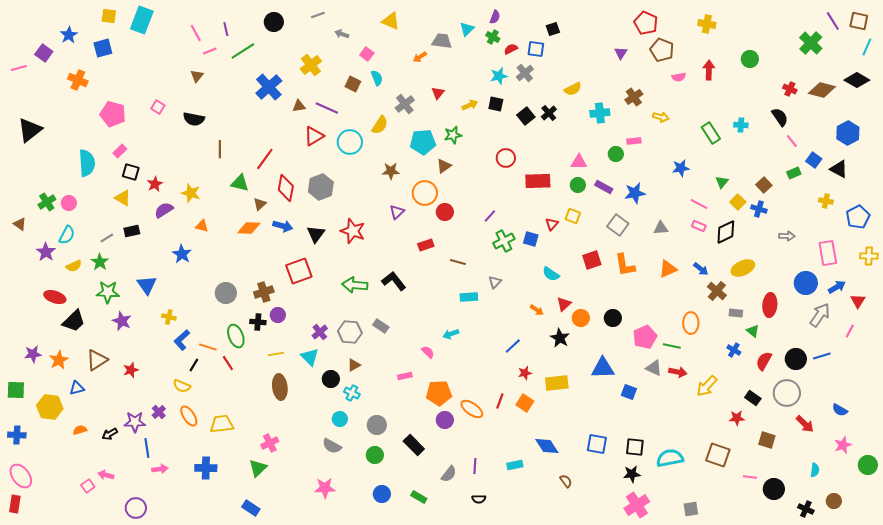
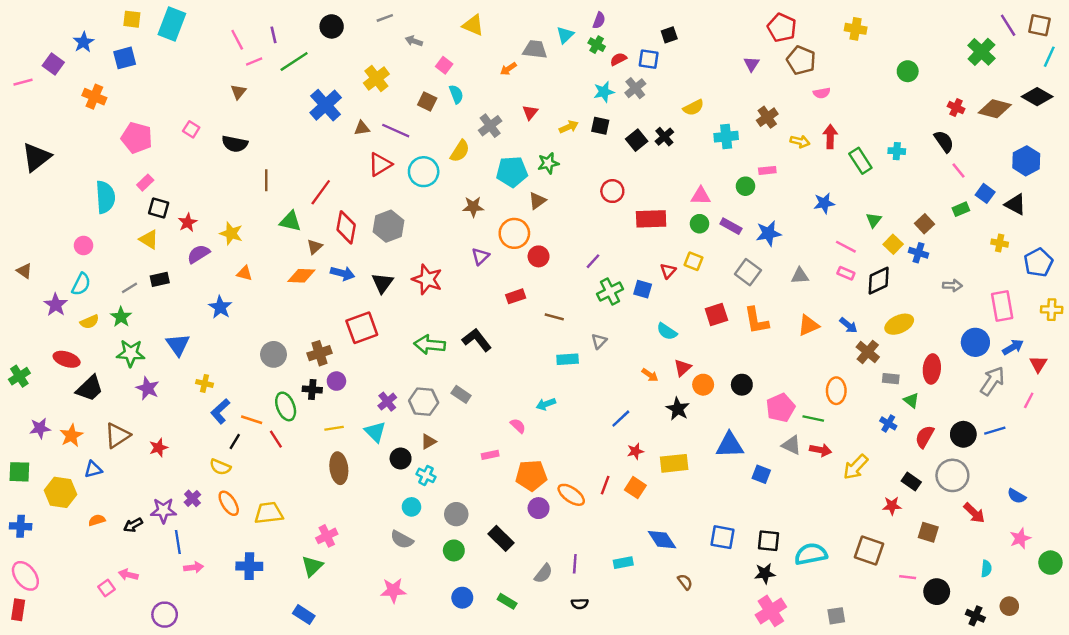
red arrow: (709, 70) -> (830, 137), moved
green cross: (47, 202) -> (19, 376), moved

